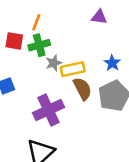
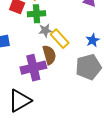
yellow rectangle: (73, 69) -> (60, 39), turned 48
brown semicircle: (82, 89) -> (49, 55), moved

